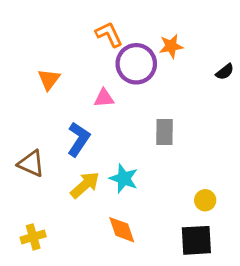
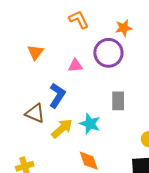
purple circle: (136, 64) -> (108, 53), moved
gray rectangle: (164, 132) -> (118, 101), moved
brown triangle: (31, 164) -> (35, 113), moved

